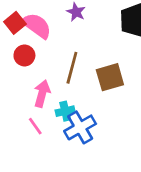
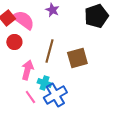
cyan cross: (65, 111) -> (44, 83), turned 32
pink line: (35, 126) -> (30, 97), moved

